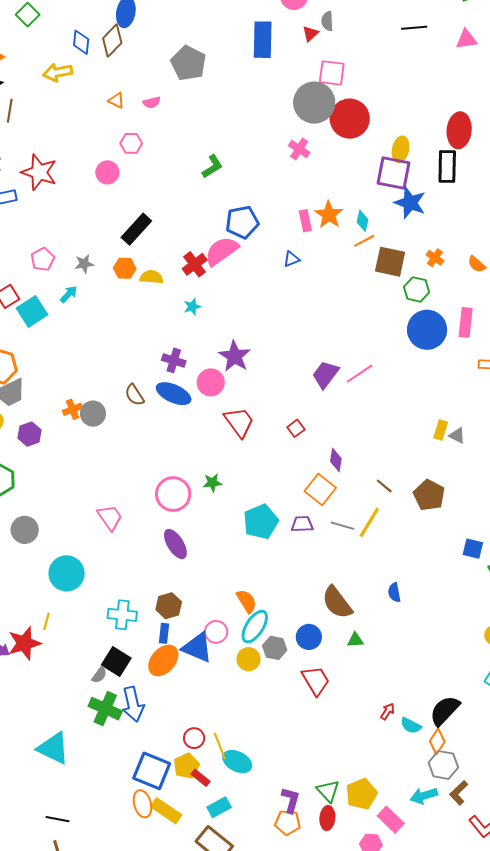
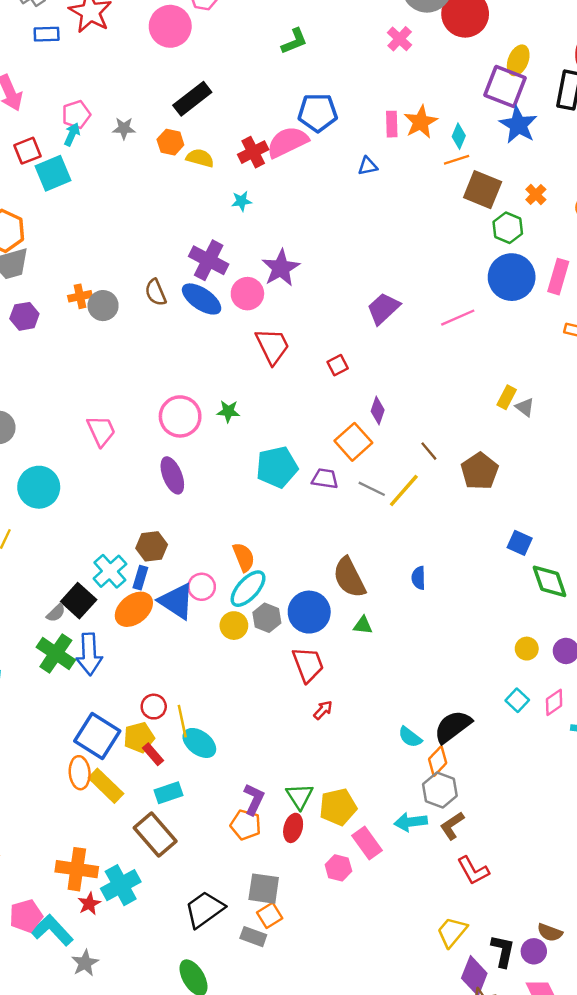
pink circle: (107, 172) -> (170, 26), size x1.5
cyan arrow: (69, 294) -> (72, 134), moved, turned -30
purple cross: (174, 360) -> (209, 260), size x1.4
pink line: (360, 374) -> (458, 318), moved
cyan cross: (122, 615) -> (110, 571), moved, turned 32
blue circle: (309, 637) -> (309, 612), size x1.4
red arrow: (388, 712) -> (323, 710), moved

